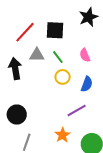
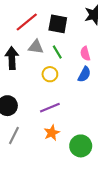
yellow circle: (63, 77) -> (50, 74), moved
blue semicircle: (87, 84) -> (84, 74), moved
purple line: (77, 111) -> (50, 108), moved

